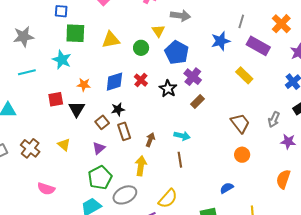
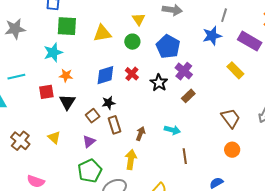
gray line: (241, 21) -> (224, 15), moved
yellow triangle: (158, 31) -> (139, 19), moved
cyan star: (62, 60) -> (53, 52), turned 30
cyan line: (27, 72) -> (16, 77), moved
orange star: (84, 85) -> (66, 76), moved
brown line: (180, 160) -> (185, 156), moved

